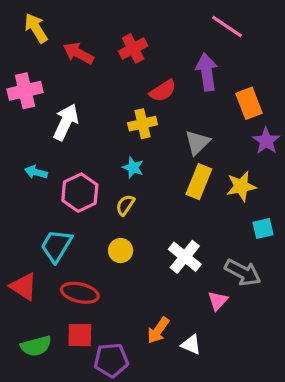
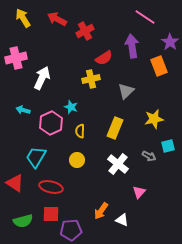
red arrow: (78, 53) -> (57, 19), moved
purple star: (266, 141) -> (170, 42), moved
cyan star: (133, 168) -> (71, 107), moved
yellow rectangle: (199, 182) -> (115, 128), moved
yellow semicircle: (125, 205) -> (80, 131), turned -32
gray arrow: (243, 272) -> (149, 156), moved, size x0.6

